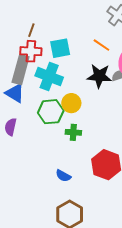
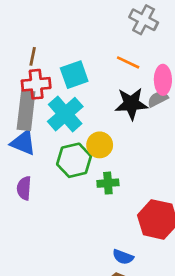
cyan cross: (49, 77) -> (65, 114), turned 36
blue semicircle: (63, 176) -> (123, 257), moved

